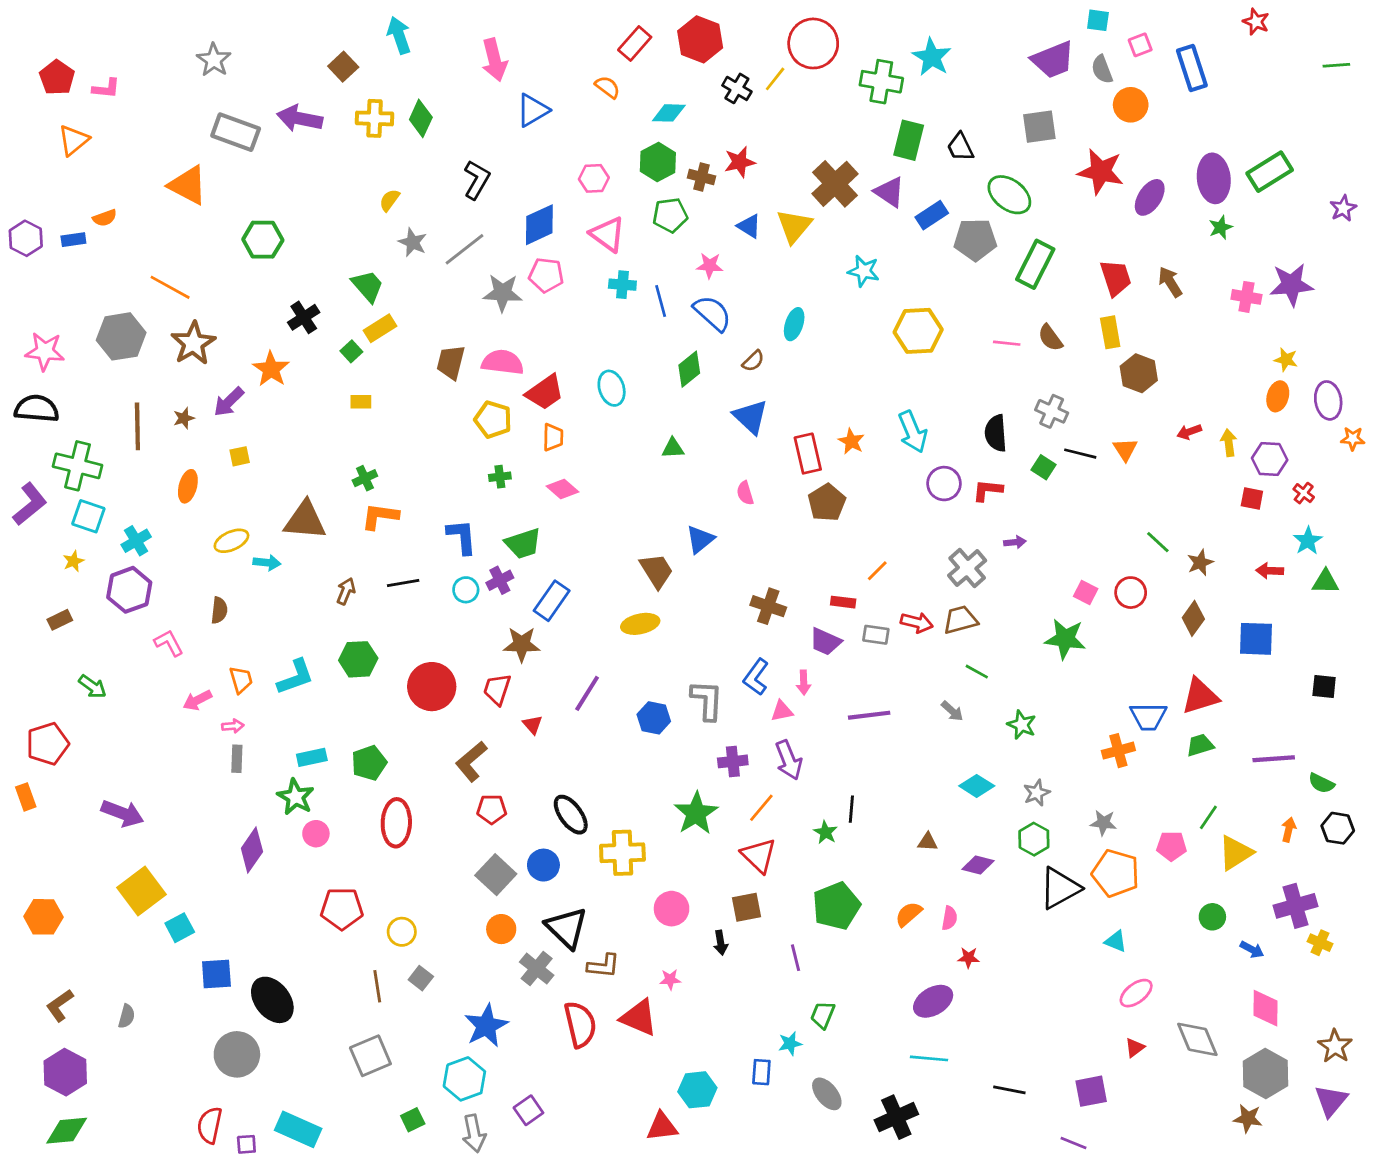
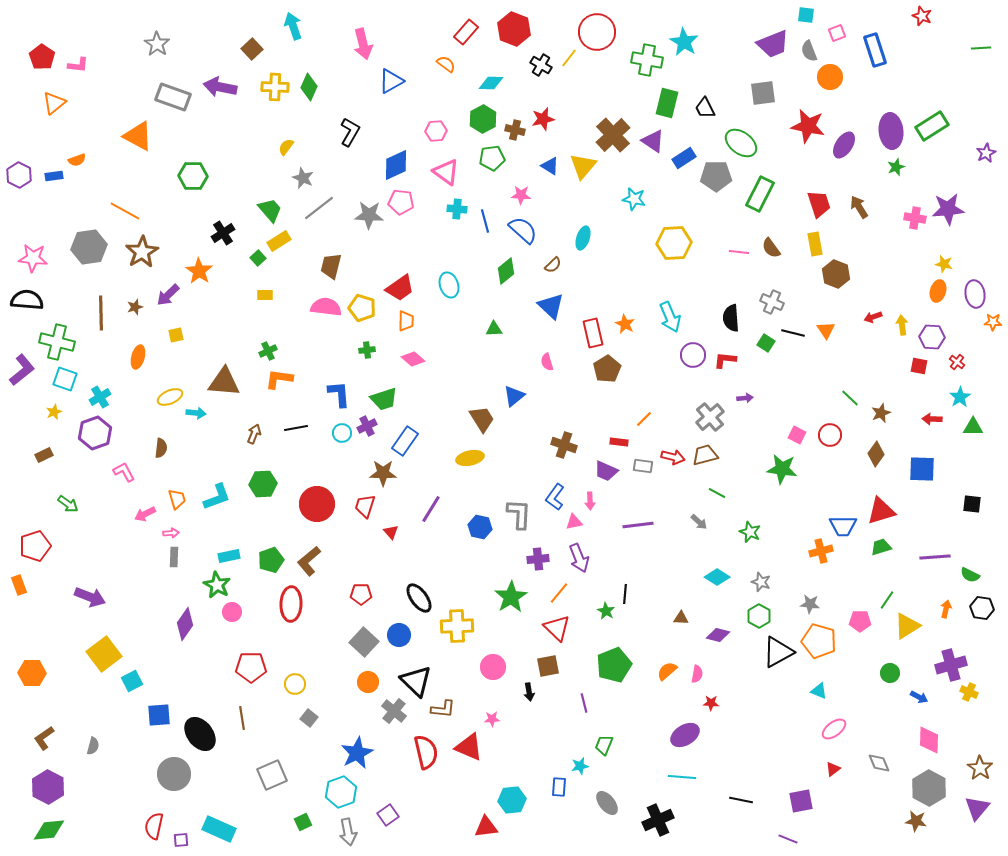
gray line: (464, 249) -> (319, 208), moved
pink semicircle: (503, 362) -> (326, 307), moved
brown L-shape: (471, 761) -> (309, 561), moved
gray star: (1037, 793) -> (761, 582), turned -30
brown line: (377, 986) -> (242, 718), moved
gray diamond: (1197, 1039) -> (879, 763), size x0.7

